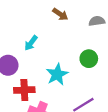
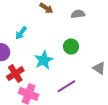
red cross: (24, 90) -> (15, 74), turned -30

